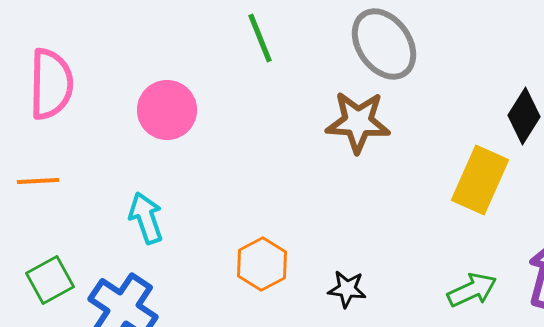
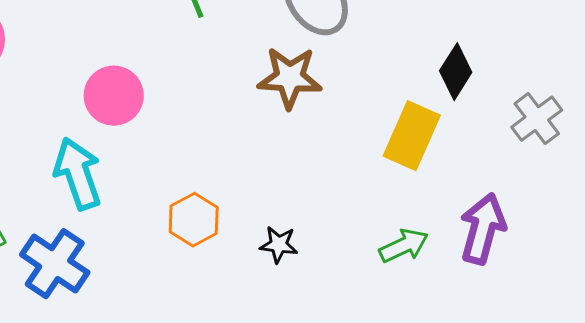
pink circle: (167, 110) -> (114, 96), moved
cyan arrow: (146, 218) -> (78, 174), size x1.4

